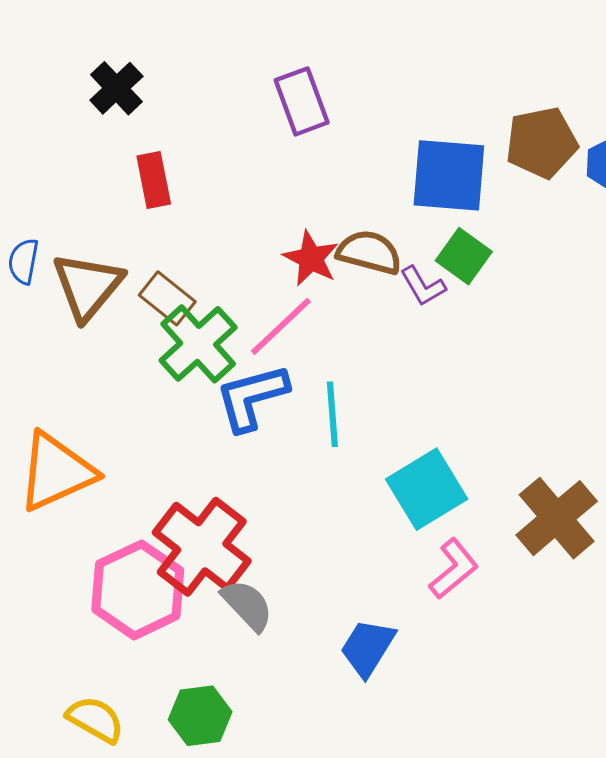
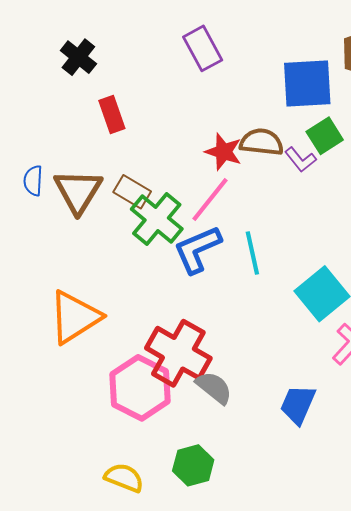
green square: (464, 256) -> (325, 136), turned 30

